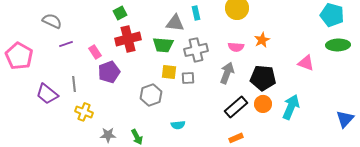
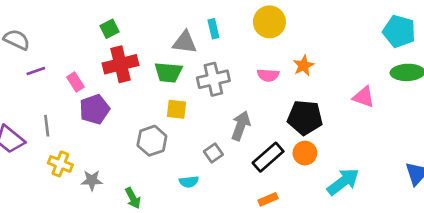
gray arrow: (227, 73) -> (241, 126), moved
gray square: (188, 78) -> (213, 153), moved, turned -32
cyan arrow: (291, 107) -> (343, 182), moved, turned 30
gray star: (108, 135) -> (92, 180), moved

